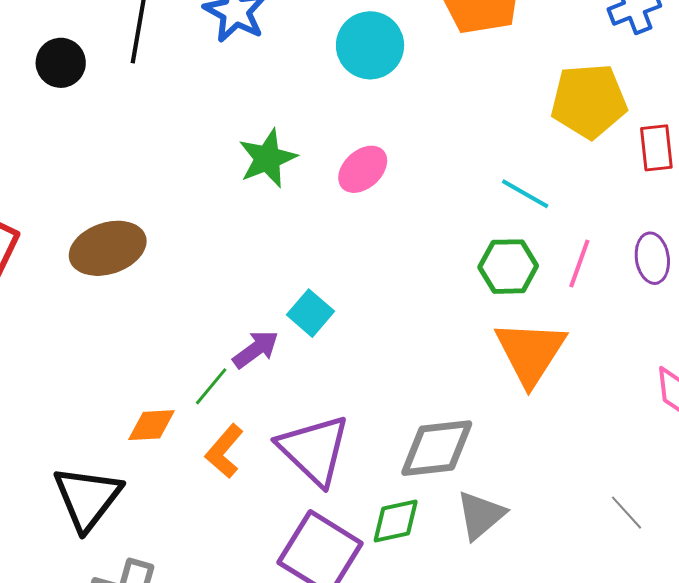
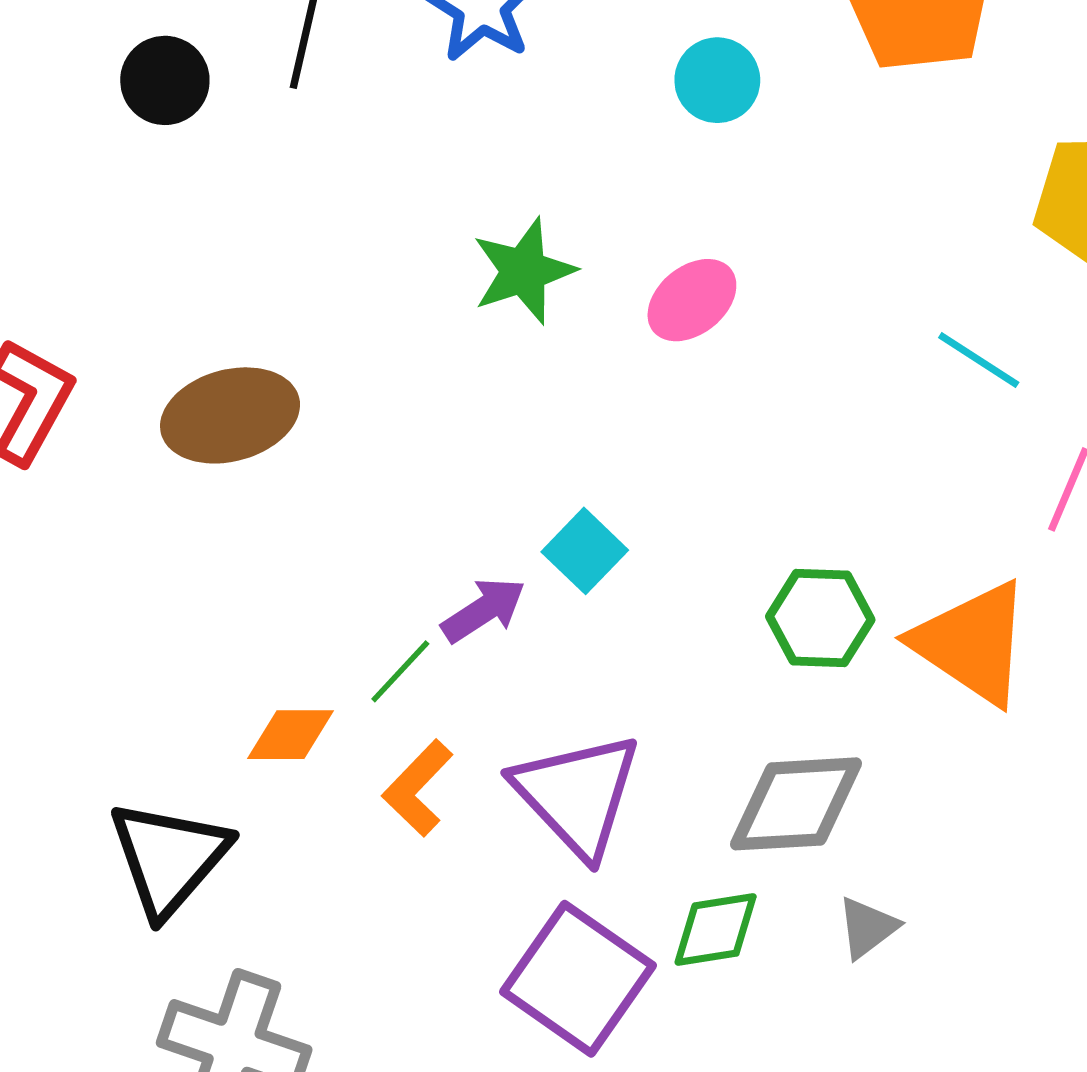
cyan circle: (370, 45) -> (717, 80), size x0.7
green hexagon: (508, 267) -> (820, 618), moved
orange triangle: (530, 352) -> (972, 643), turned -32
gray triangle: (481, 515) -> (867, 928), size x0.7

